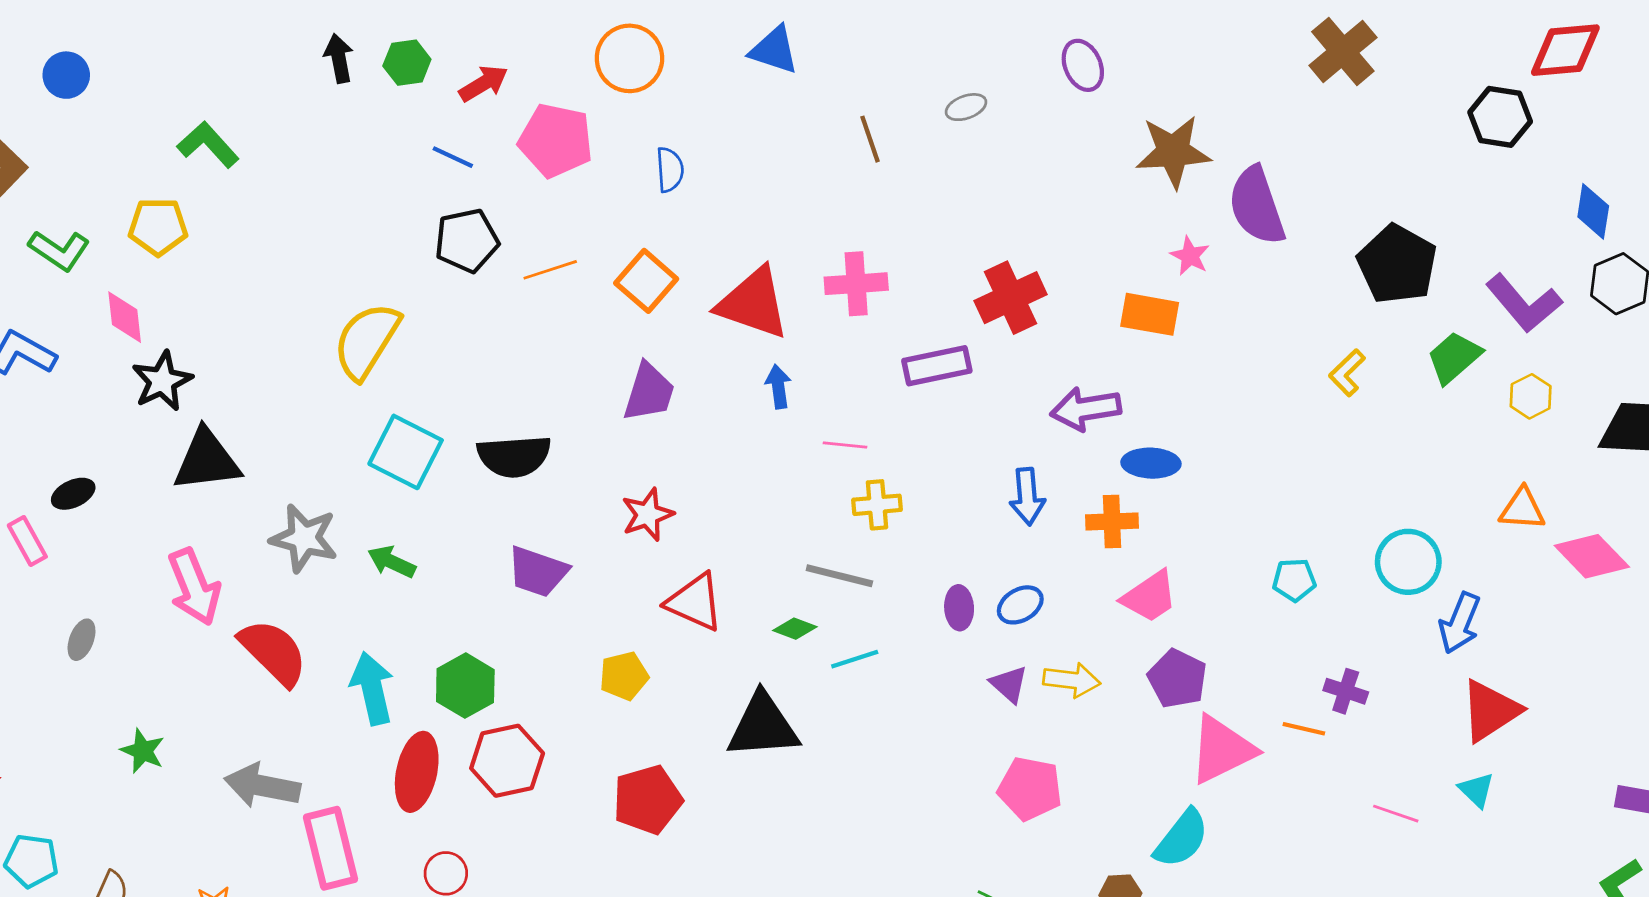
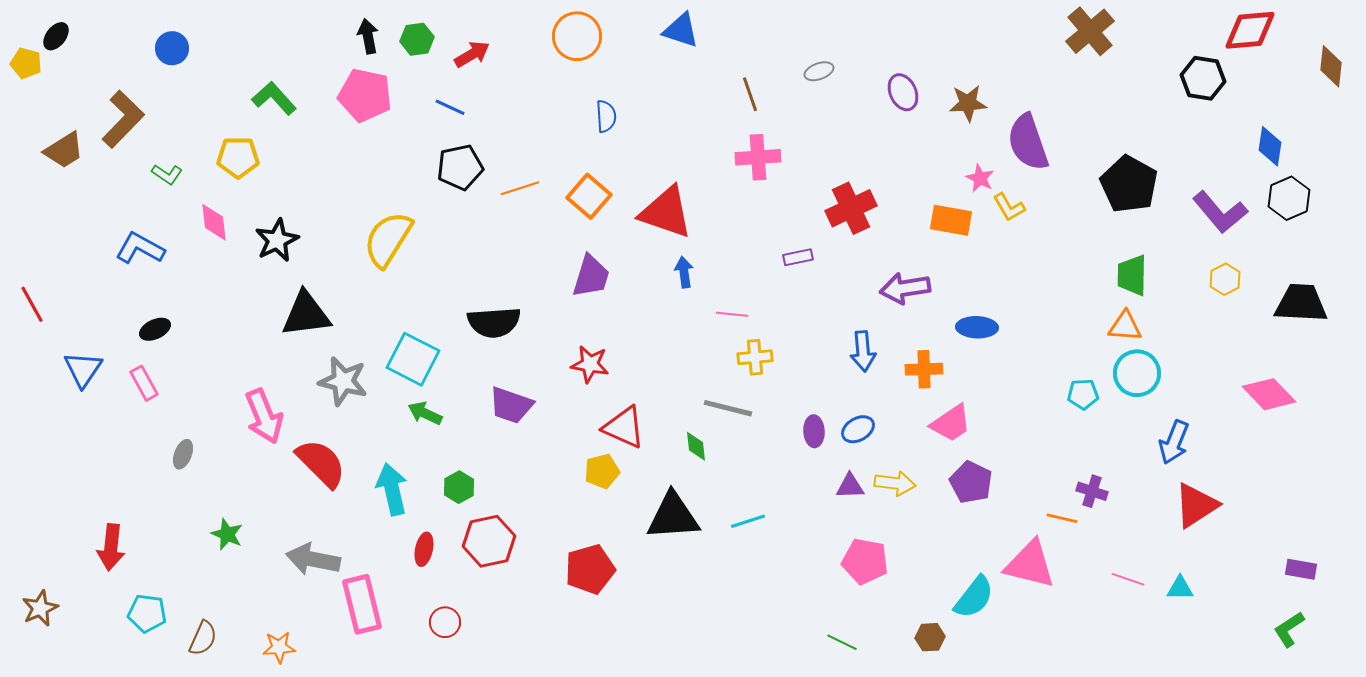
purple ellipse: (1083, 65) -> (903, 92), moved
pink pentagon: (556, 140) -> (365, 95), moved
brown star: (1173, 152) -> (968, 103), size x0.7
green L-shape: (59, 250) -> (167, 174), size x0.7
pink cross: (856, 284) -> (758, 157), moved
green trapezoid: (1454, 357) -> (1132, 275), moved, turned -48
purple rectangle: (937, 366) -> (798, 257), size x0.6
yellow L-shape: (1347, 373) -> (1009, 207), moved, turned -76
black star: (162, 381) -> (277, 240), moved
cyan square: (406, 452) -> (413, 359), moved
black triangle: (207, 460) -> (306, 314), moved
blue ellipse: (1151, 463) -> (977, 327), moved
black ellipse: (73, 494) -> (155, 329), moved
orange triangle: (1522, 509) -> (1125, 326), moved
red star: (648, 515) -> (590, 364), turned 30
green arrow: (392, 562) -> (425, 413), moved
cyan circle: (1408, 562) -> (1137, 373), moved
cyan pentagon: (1294, 580) -> (1083, 394), moved
green diamond: (795, 629) -> (696, 446), turned 64
cyan line: (855, 659) -> (748, 521), moved
yellow pentagon: (624, 676) -> (602, 471), moved
purple triangle: (1009, 684) -> (850, 486), turned -44
green hexagon: (465, 686) -> (459, 487), size x0.7
pink triangle: (1222, 750) -> (1030, 564), moved, turned 40
red ellipse: (417, 772) -> (424, 549), size x0.6
cyan triangle: (1476, 790) -> (1180, 588), moved, turned -44

